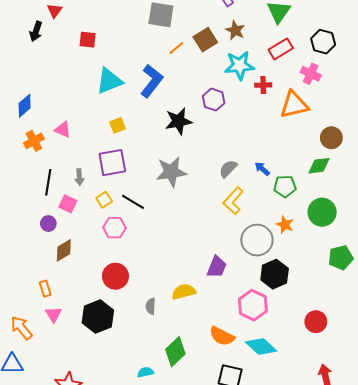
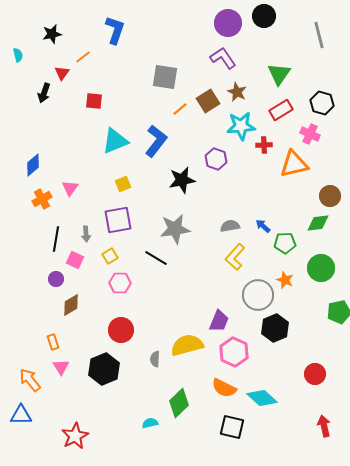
pink triangle: (63, 130) -> (70, 188), turned 42
gray semicircle: (228, 169) -> (230, 226), turned 36
black line: (133, 202) -> (156, 258), moved
yellow semicircle: (184, 292) -> (187, 345), size x1.4
pink hexagon: (253, 305) -> (234, 352), moved

